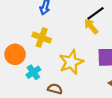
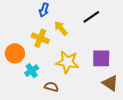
yellow arrow: (91, 26) -> (61, 28), moved
yellow star: (71, 62) -> (67, 62), turned 30

